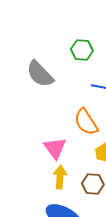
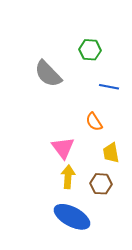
orange semicircle: (86, 122) -> (94, 122), size x0.7

